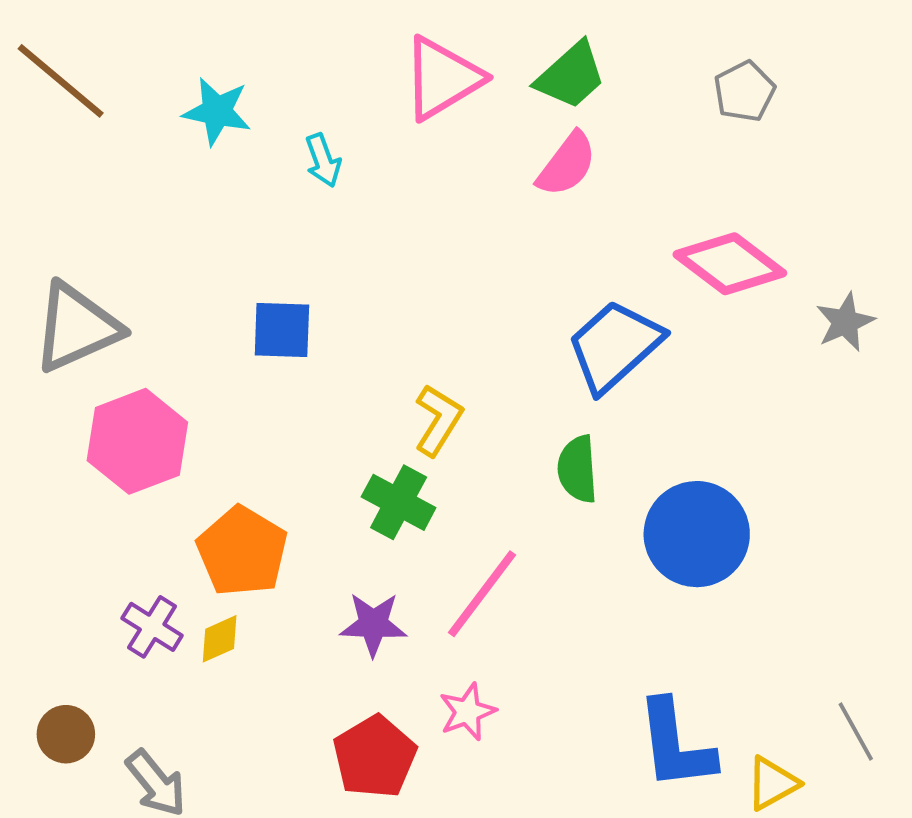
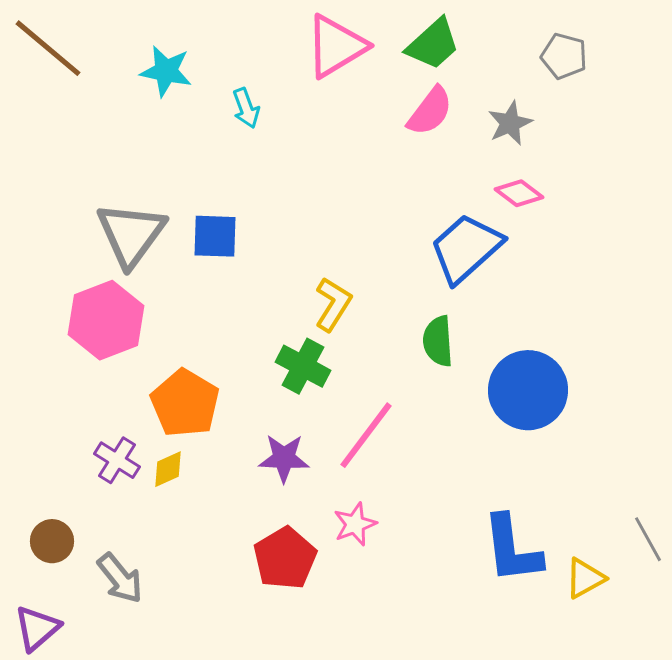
gray pentagon: (744, 91) -> (564, 56), turned -30
pink diamond: (730, 264) -> (519, 193), moved, size x0.6
gray star: (845, 322) -> (510, 123), moved
gray triangle: (76, 327) -> (131, 234), moved, turned -30

